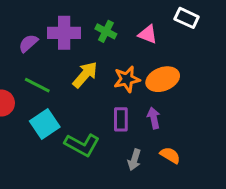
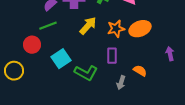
green line: (37, 85) -> (48, 26), moved, turned -48
purple arrow: (154, 118) -> (170, 54), moved
orange semicircle: (170, 155) -> (140, 71), moved

